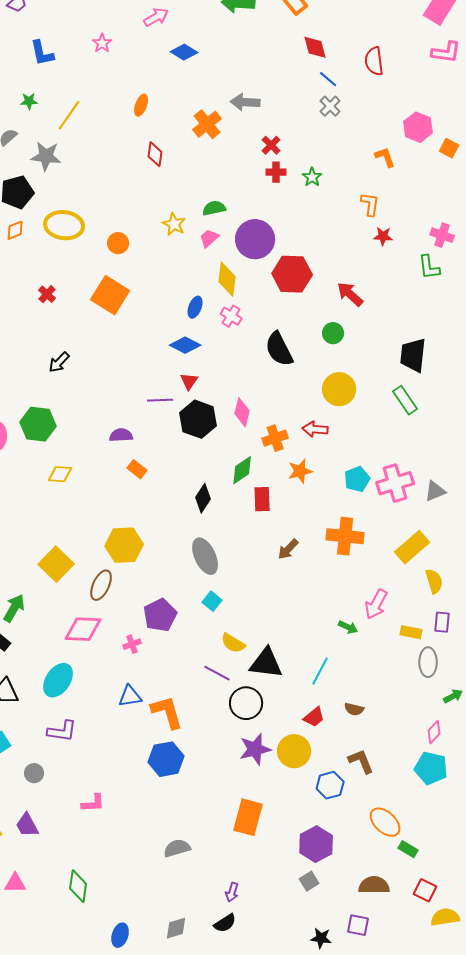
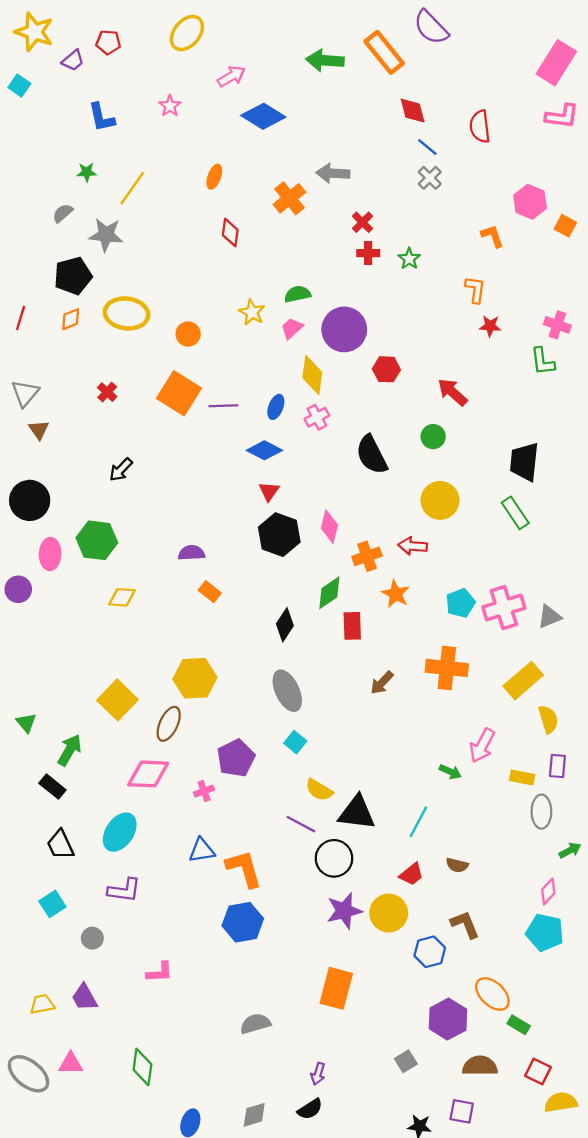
blue diamond: (184, 52) -> (263, 116), size x1.4
red hexagon: (292, 274) -> (386, 369), size x0.6
pink cross: (231, 316) -> (317, 417), turned 30
purple line: (160, 400) -> (223, 406), moved
orange star: (300, 471) -> (396, 594), turned -30
purple hexagon: (316, 844) -> (448, 1019), moved

